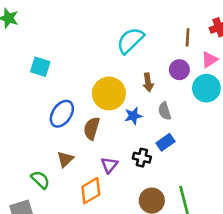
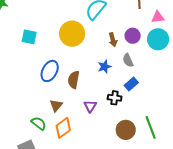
pink triangle: (209, 60) -> (158, 17), turned 32
purple circle: (179, 70) -> (133, 36), moved
yellow circle: (109, 93) -> (72, 34), moved
orange diamond: (91, 191) -> (63, 128), moved

